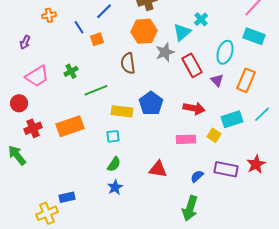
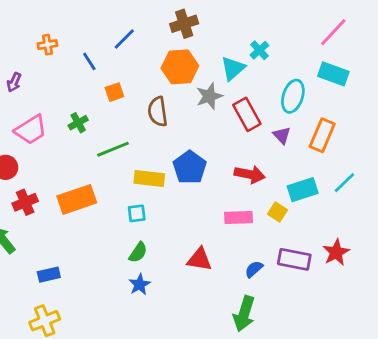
orange square: (97, 39) -> (114, 92), moved
blue rectangle: (67, 197) -> (49, 275), moved

